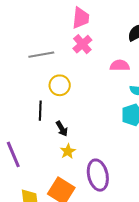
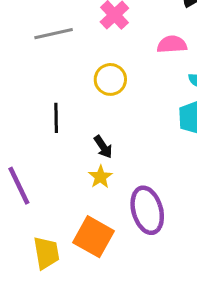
yellow circle: (60, 85) -> (110, 79), moved
black arrow: (62, 129) -> (103, 147), moved

